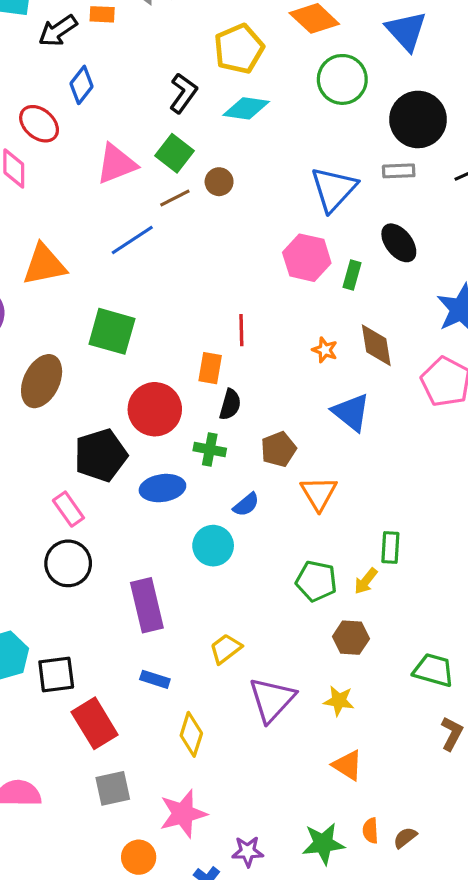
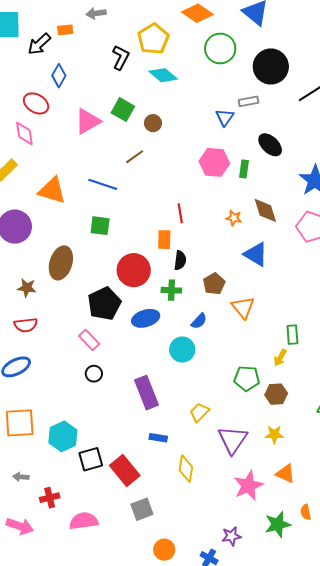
black L-shape: (183, 93) -> (121, 58), moved
cyan diamond: (246, 108) -> (163, 75), turned 40
gray rectangle: (399, 171) -> (249, 101), moved
blue triangle: (334, 189) -> (225, 117), size x0.6
brown line: (175, 198) -> (135, 157), moved
blue line: (132, 240) -> (103, 184), moved, turned 60
orange triangle: (44, 265) -> (52, 190), turned 36
green square: (112, 331) -> (100, 226), size x0.7
black circle: (68, 563) -> (94, 374), size x0.6
green pentagon: (316, 581) -> (247, 378), moved
black square: (56, 674) -> (91, 459), moved
pink star: (183, 814) -> (248, 486), moved

